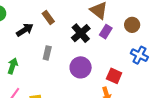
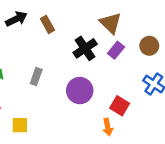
black arrow: (25, 30) -> (16, 19), moved
gray rectangle: (47, 53) -> (36, 77), moved

